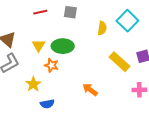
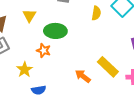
yellow triangle: (38, 45) -> (29, 16), moved
yellow rectangle: (119, 62) -> (108, 67), moved

